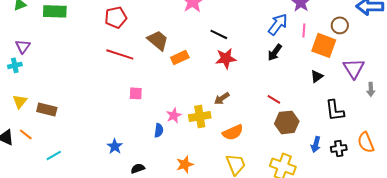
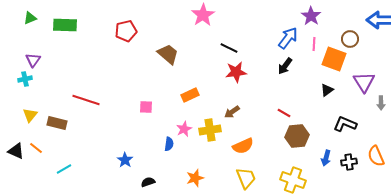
red line: (120, 54) -> (86, 100), moved
orange rectangle: (180, 57) -> (190, 95), moved
black L-shape: (335, 110) -> (345, 124), turned 120

